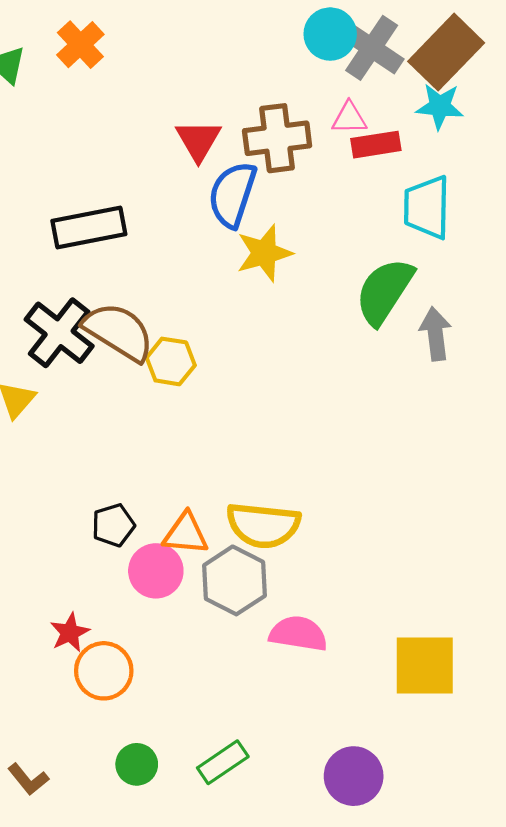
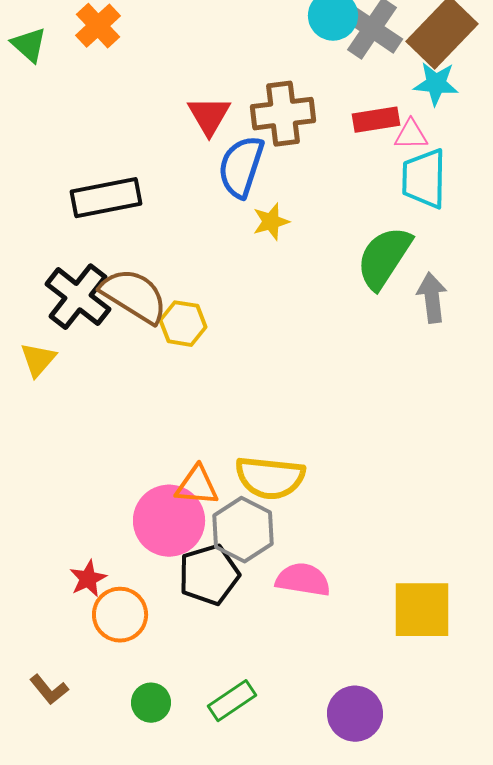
pink triangle: (349, 118) -> (411, 135), moved
yellow star: (264, 253) -> (271, 222), size x0.7
black pentagon: (113, 525) -> (209, 575), moved, size x1.5
pink circle: (156, 571) -> (169, 521), size x1.4
brown L-shape: (28, 779) -> (49, 690), moved

